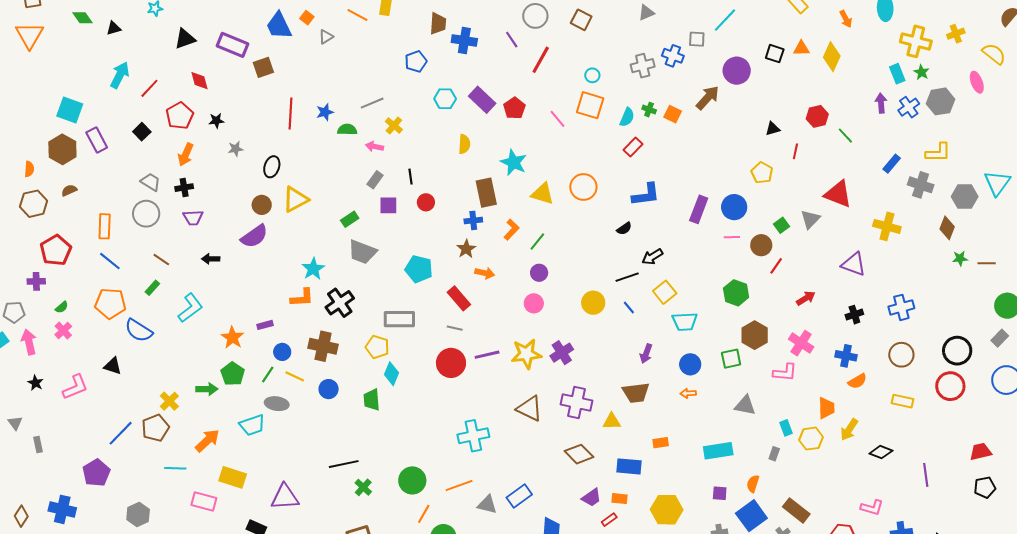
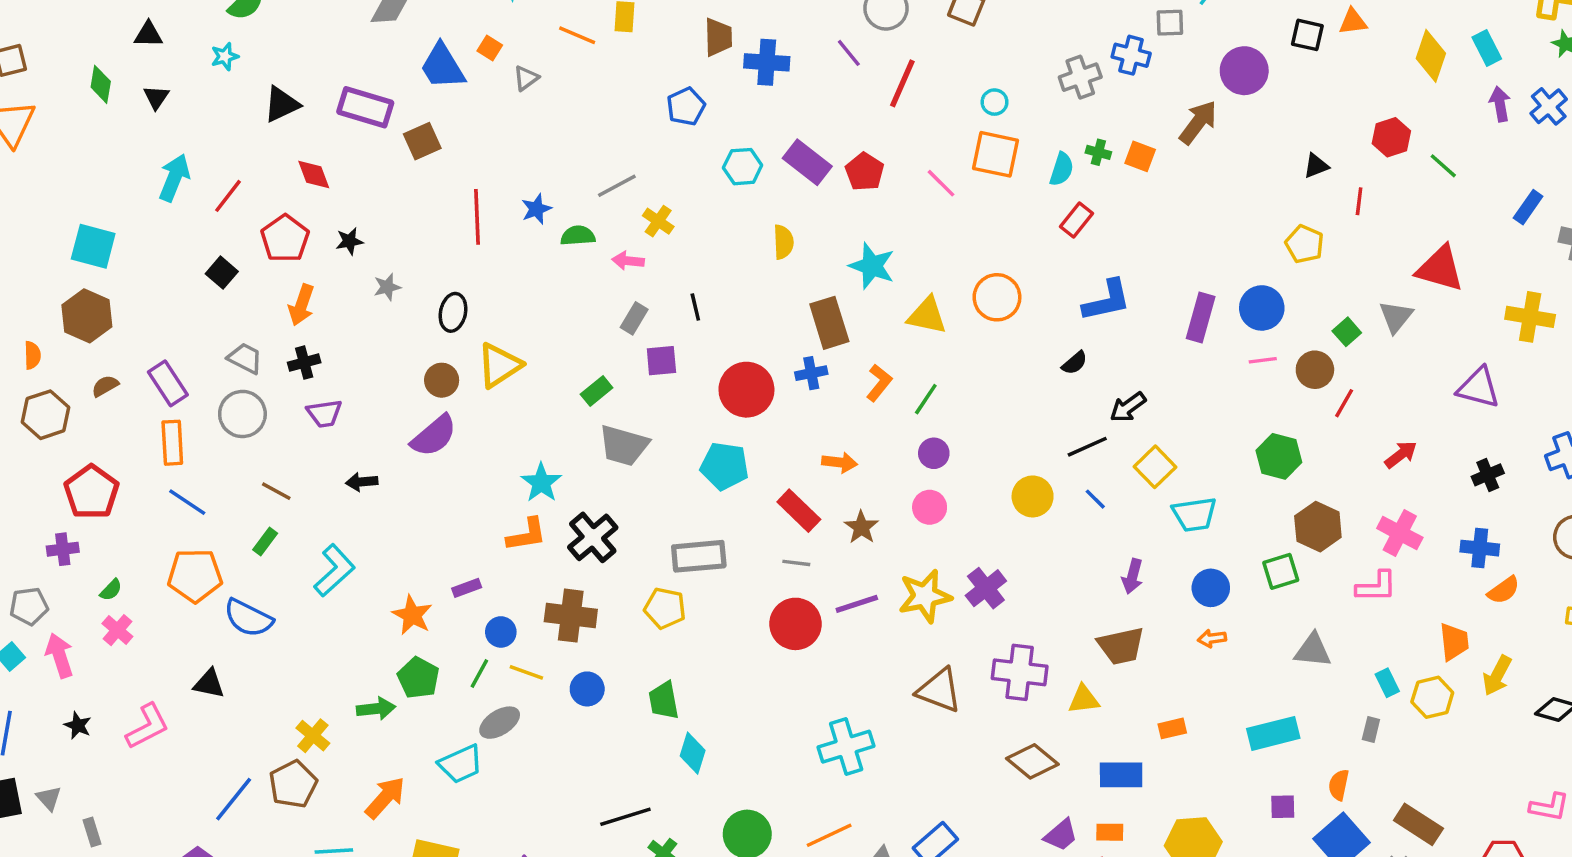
green diamond: (83, 18) -> (101, 84), turned 50
black triangle: (114, 28) -> (156, 97), turned -35
yellow diamond: (832, 57) -> (1431, 56), moved
cyan rectangle: (897, 74) -> (1487, 48), moved
purple rectangle: (97, 140) -> (168, 383), moved
red circle: (426, 202) -> (746, 390), moved, size x1.8
brown star: (466, 249) -> (861, 527), moved
cyan diamond: (392, 374) -> (693, 753), moved
gray ellipse: (277, 404) -> (500, 723), turned -35

